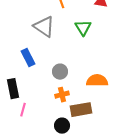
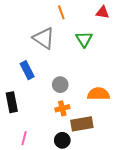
pink line: (23, 110) -> (24, 138), moved

